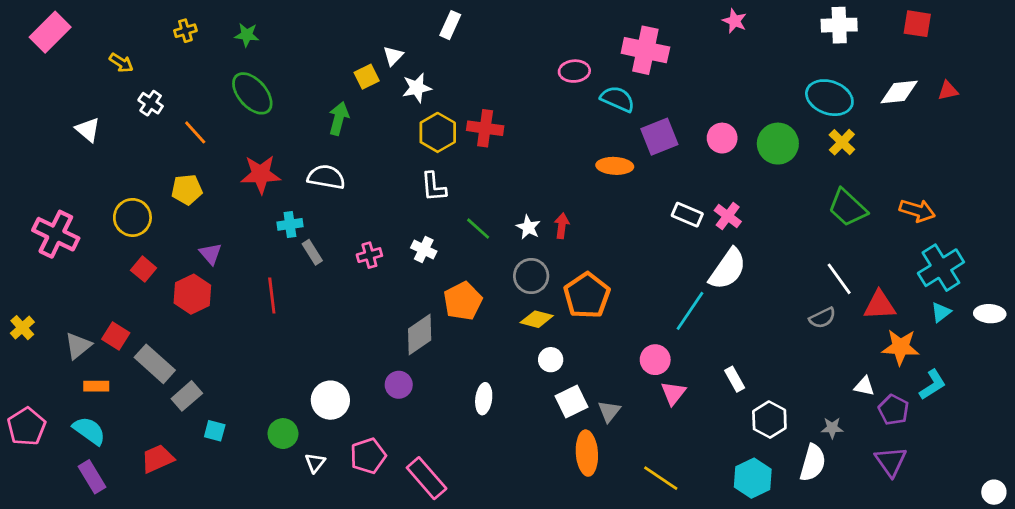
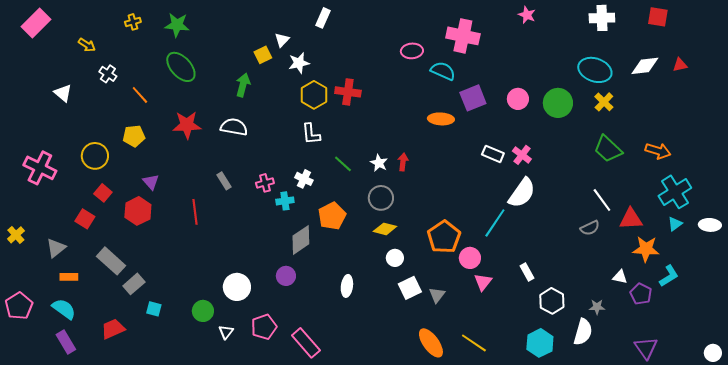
green star: (247, 35) -> (177, 25), size x1.4
cyan cross: (290, 224) -> (285, 201), moved
orange pentagon: (587, 296) -> (444, 237), moved
red square: (116, 336) -> (85, 219), moved
orange ellipse: (587, 453) -> (431, 343), moved, turned -32
purple triangle: (891, 461) -> (646, 348), moved

